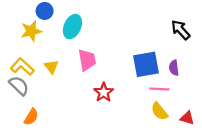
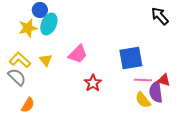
cyan ellipse: (72, 27) -> (49, 24), moved
black arrow: (181, 30) -> (160, 16), moved
pink trapezoid: (87, 60) -> (78, 54), turned 55
purple semicircle: (174, 68) -> (156, 92), moved, size x1.5
red triangle: (187, 118) -> (164, 80), moved

